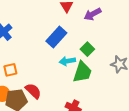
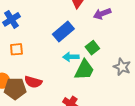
orange square: (10, 70) -> (16, 49), moved
red semicircle: (33, 91) -> (33, 82), turned 144

